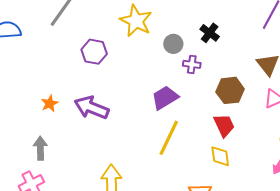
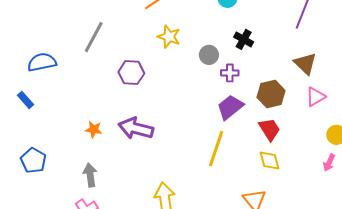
yellow star: (136, 21) -> (169, 37), size x0.7
purple trapezoid: (165, 98) -> (230, 107), moved
orange star: (50, 103) -> (94, 129), turned -30

